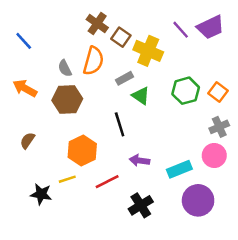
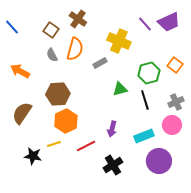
brown square: (121, 37) -> (51, 30), moved
blue line: (24, 41) -> (12, 27), moved
orange square: (218, 92) -> (175, 65), moved
green triangle: (141, 96) -> (120, 89), moved, turned -49
brown hexagon: (67, 99) -> (58, 94), moved
black line: (120, 124) -> (145, 100), moved
brown semicircle: (27, 141) -> (22, 113), size x1.6
purple arrow: (140, 160) -> (112, 129), turned -84

